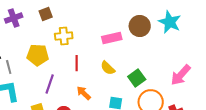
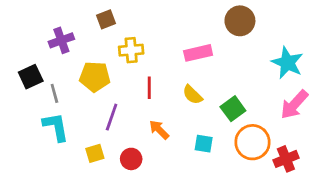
purple cross: (14, 18) -> (61, 40), moved
cyan star: (170, 22) -> (287, 63), moved
brown circle: (140, 26) -> (240, 21), moved

